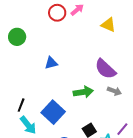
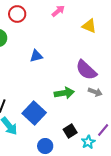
red circle: (57, 13) -> (17, 14), moved
blue triangle: (51, 63) -> (36, 56), moved

